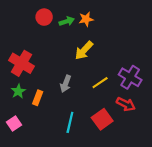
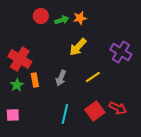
purple cross: (130, 77) -> (121, 52), moved
orange rectangle: (38, 98) -> (35, 80), moved, turned -32
red arrow: (126, 104) -> (118, 108), moved
pink square: (14, 124) -> (13, 115), turned 32

